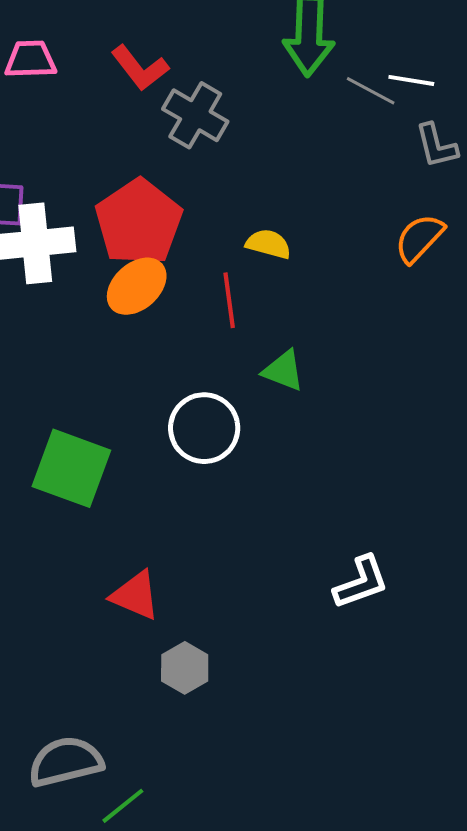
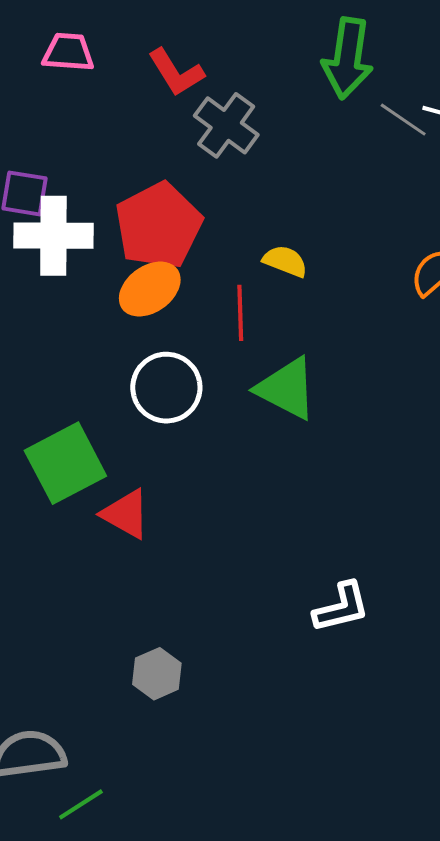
green triangle: (283, 371) -> (287, 389), size x1.5
white circle: (204, 428) -> (166, 388), moved
green square: (71, 468) -> (65, 463), turned 36
red triangle: (135, 595) -> (126, 514), moved

